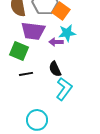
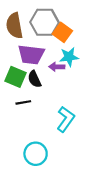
black semicircle: (55, 69) -> (34, 79), moved

